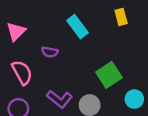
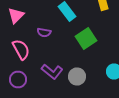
green square: (109, 75) -> (86, 38), moved

